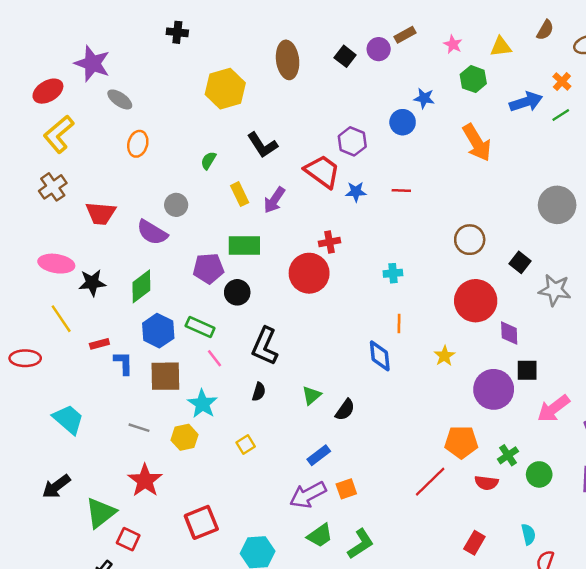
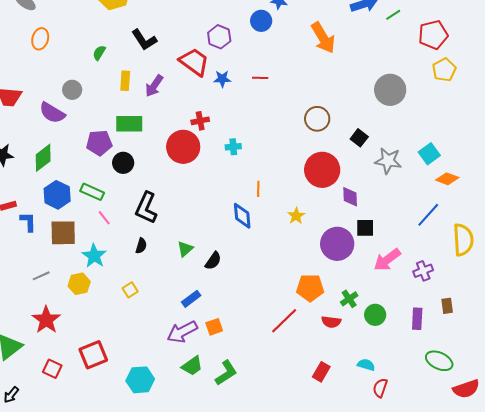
yellow rectangle: (240, 194) -> (125, 81), turned 30
cyan cross: (393, 273) -> (233, 147), moved
gray line: (139, 428) -> (41, 276), turned -42
cyan semicircle: (528, 534) -> (366, 365), turned -60
red square: (128, 539) -> (52, 369), moved

